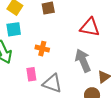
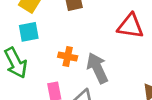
gray arrow: (83, 61) -> (97, 68), moved

